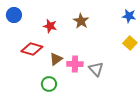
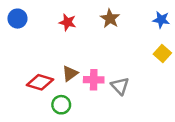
brown star: (81, 21) -> (110, 19), moved
red star: (50, 26) -> (67, 22), moved
red diamond: (32, 49) -> (40, 82), moved

